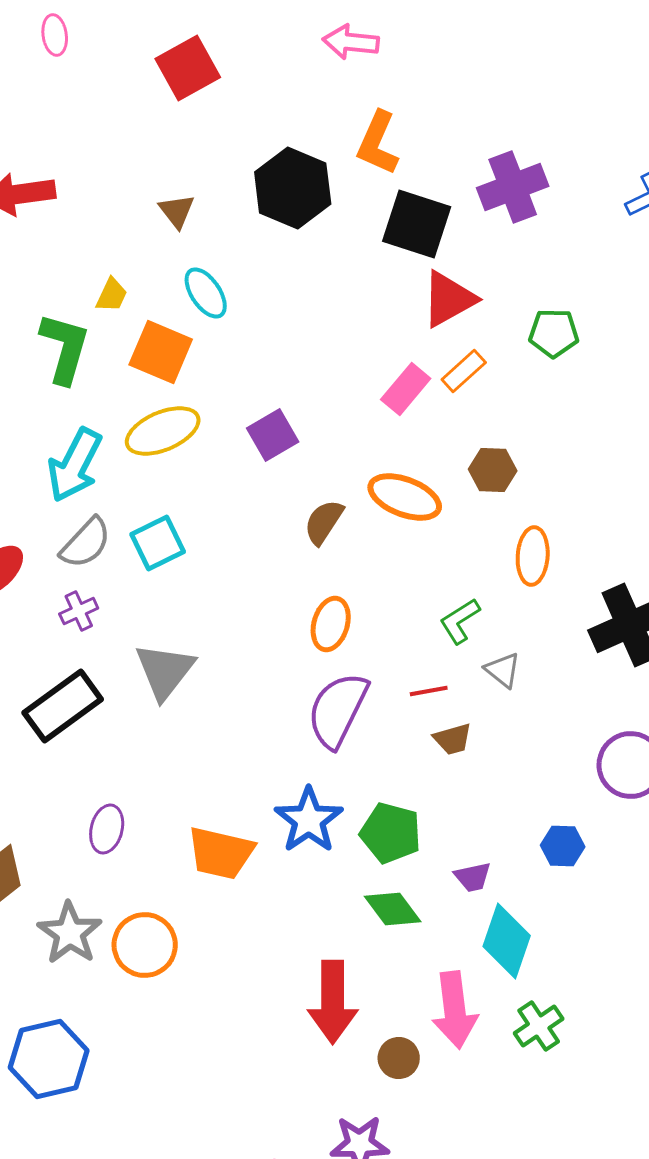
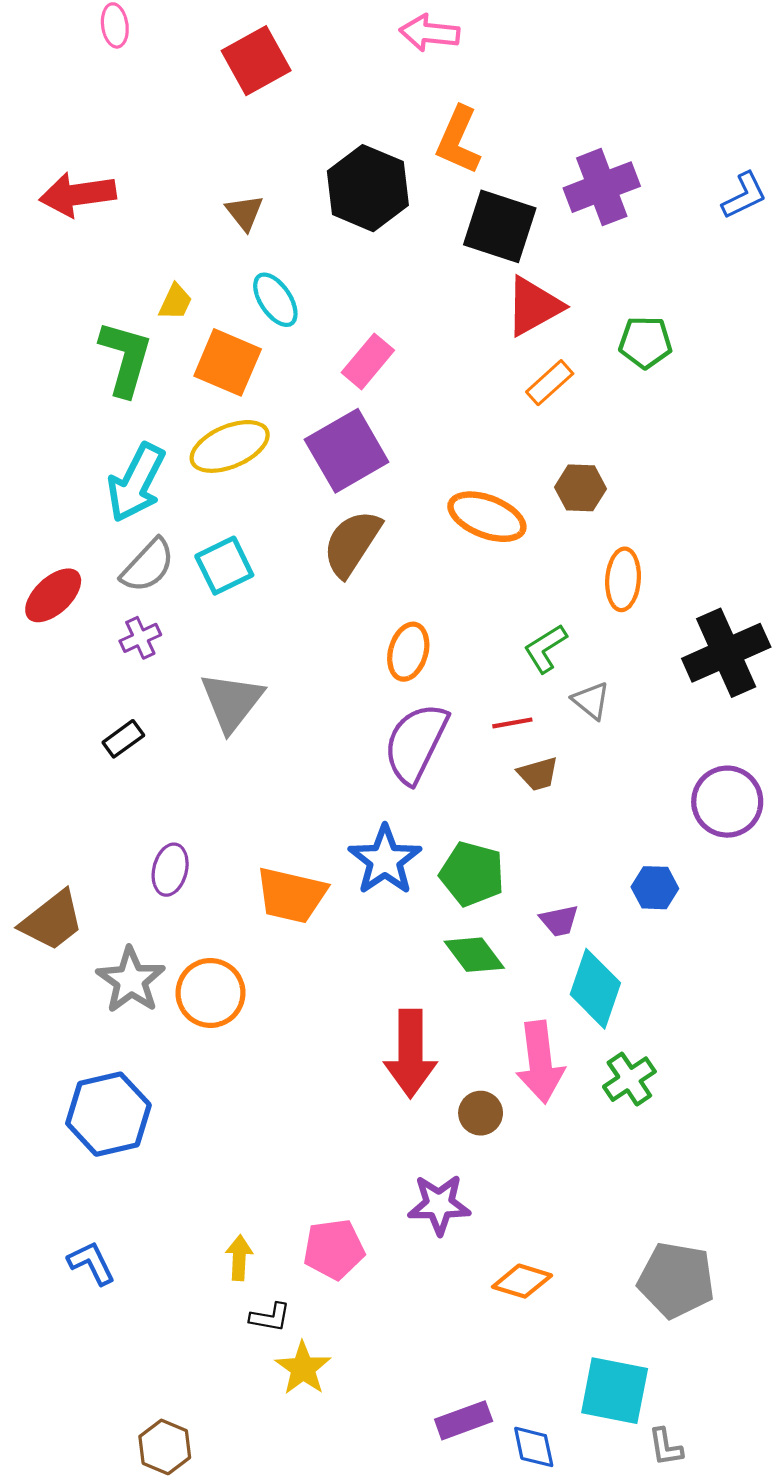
pink rectangle: (406, 389) -> (368, 361), moved
purple square: (273, 435) -> (347, 451), size x1.5
brown semicircle: (324, 522) -> (352, 543), moved, size x1.4
black rectangle: (63, 706) -> (123, 739), size x0.5

